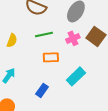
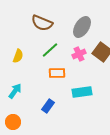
green line: (44, 34) -> (50, 50), turned -30
cyan rectangle: (76, 76) -> (82, 92), turned 36

